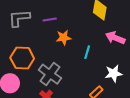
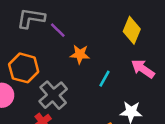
purple line: (50, 19) -> (58, 30), moved, turned 40

